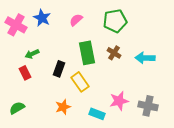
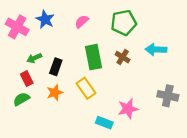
cyan arrow: (145, 58) -> (156, 50), moved
black rectangle: (59, 69) -> (56, 67), moved
gray cross: (148, 106) -> (168, 96), moved
orange star: (63, 107) -> (55, 93), moved
green semicircle: (17, 108) -> (21, 99), moved

